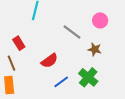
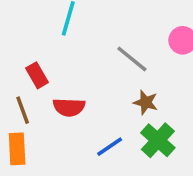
brown star: (95, 49) -> (146, 102), moved
red semicircle: (49, 61) -> (69, 107), moved, turned 36

